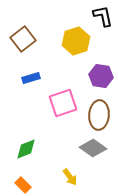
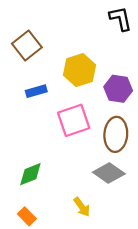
yellow hexagon: (76, 41) -> (80, 70), moved

